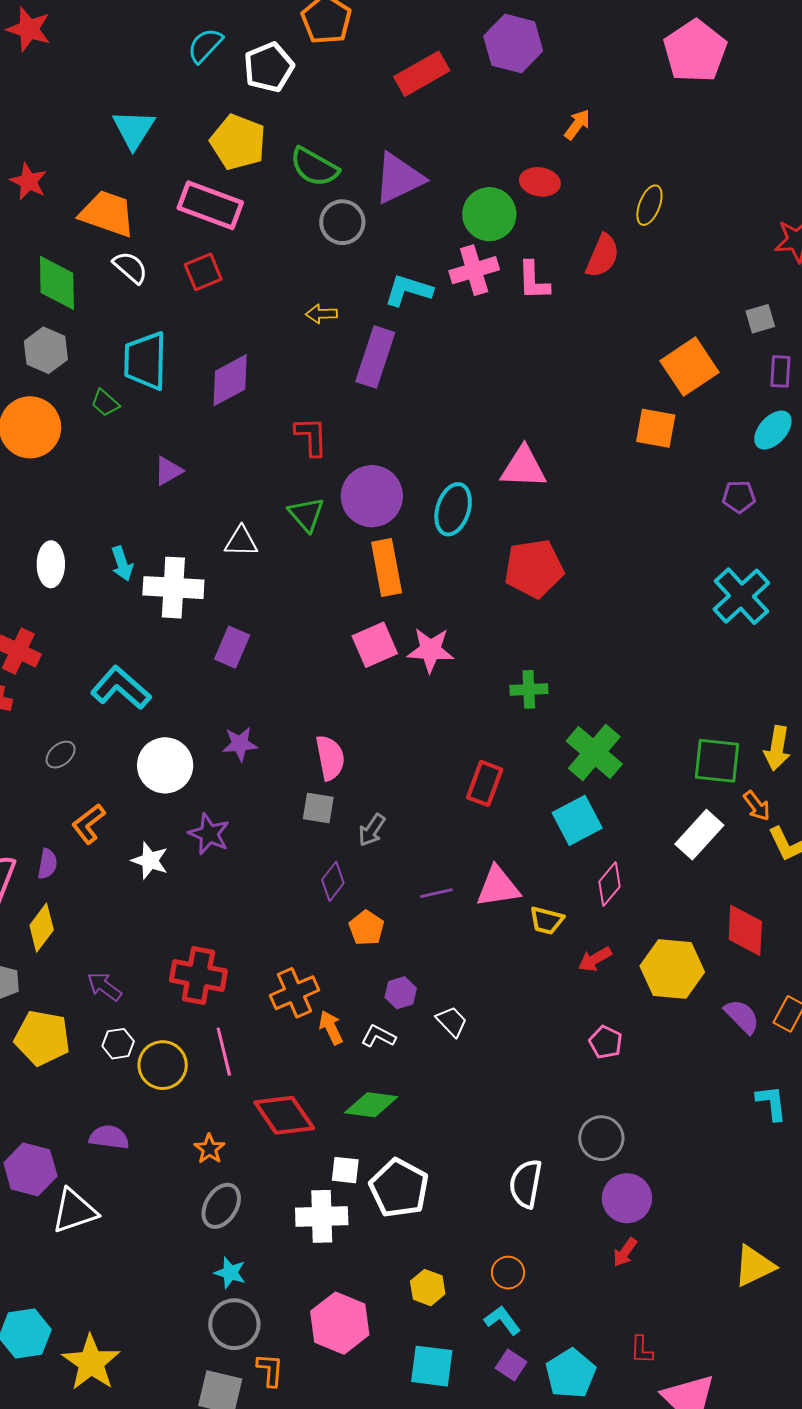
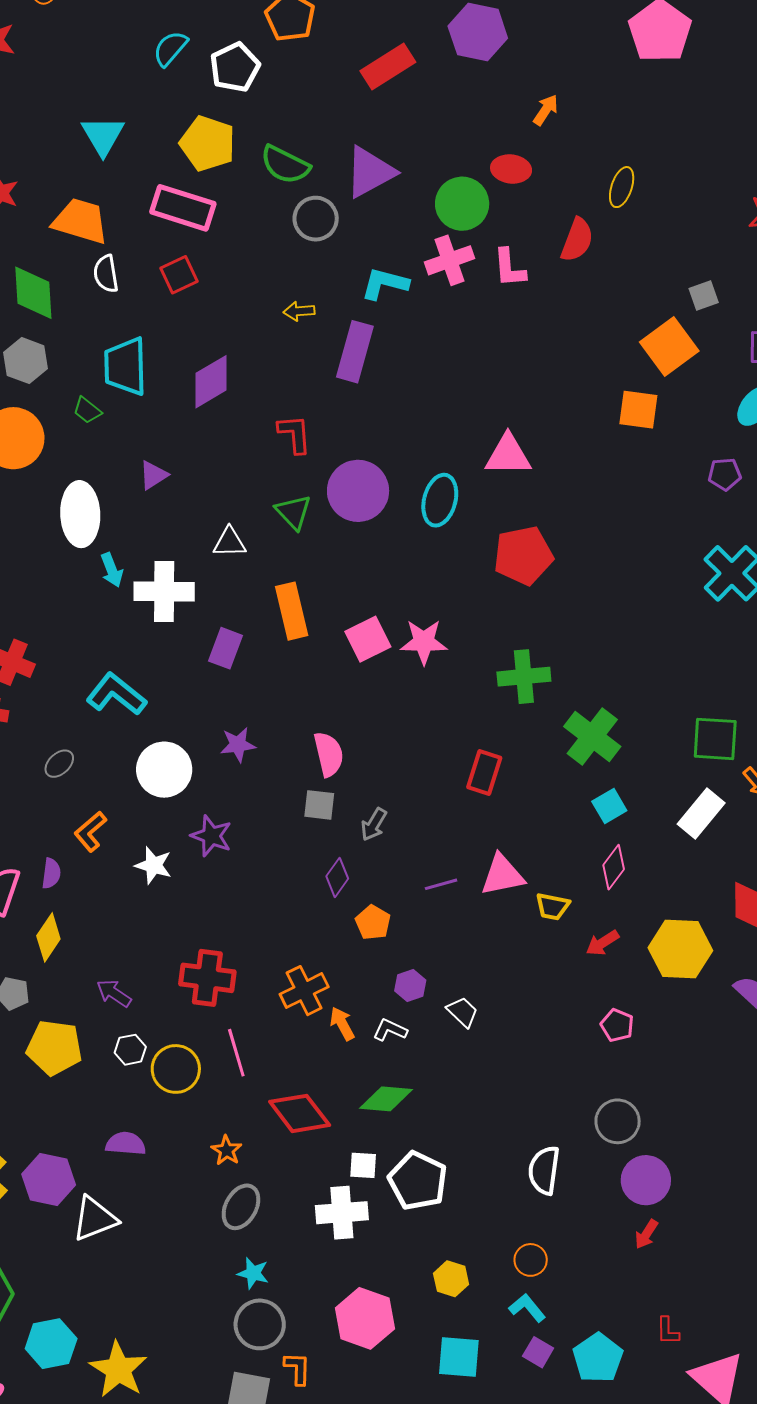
white semicircle: (130, 267) -> (106, 274), turned -138
gray square: (760, 319) -> (704, 295), moved
white ellipse: (51, 564) -> (80, 514), moved, size x1.4
orange rectangle: (387, 567) -> (292, 611), moved
green cross: (529, 689) -> (524, 677), size x1.4
cyan square: (577, 820) -> (609, 806), moved, size x0.7

